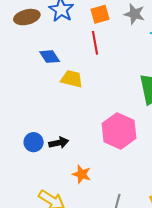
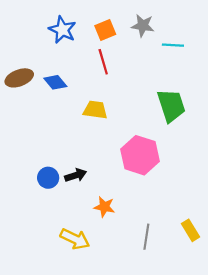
brown ellipse: (27, 17) -> (19, 78), moved
yellow trapezoid: (72, 79) -> (95, 110), moved

